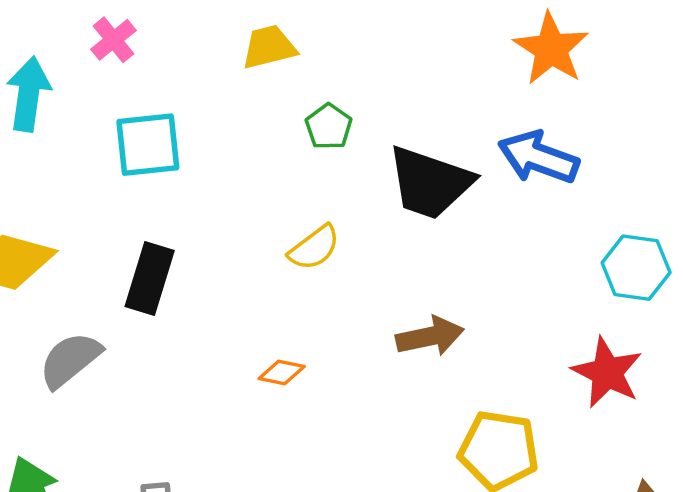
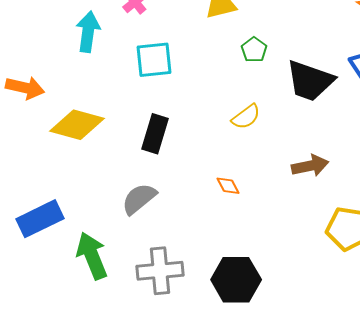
gray semicircle: (70, 360) -> (139, 199), moved
orange diamond: (282, 372) -> (228, 186), turned 50

